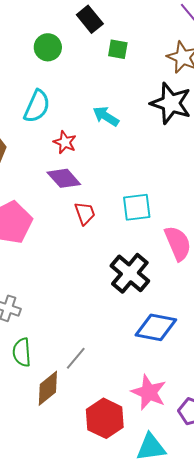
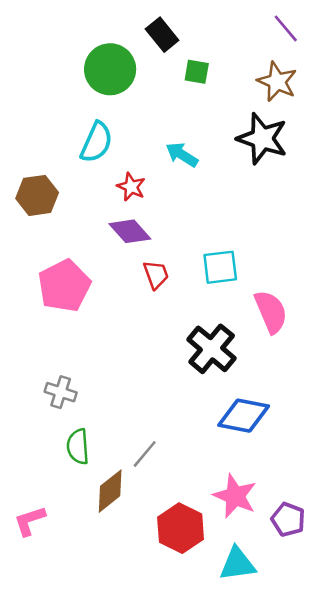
green circle: (48, 47) -> (110, 69), size x1.5

